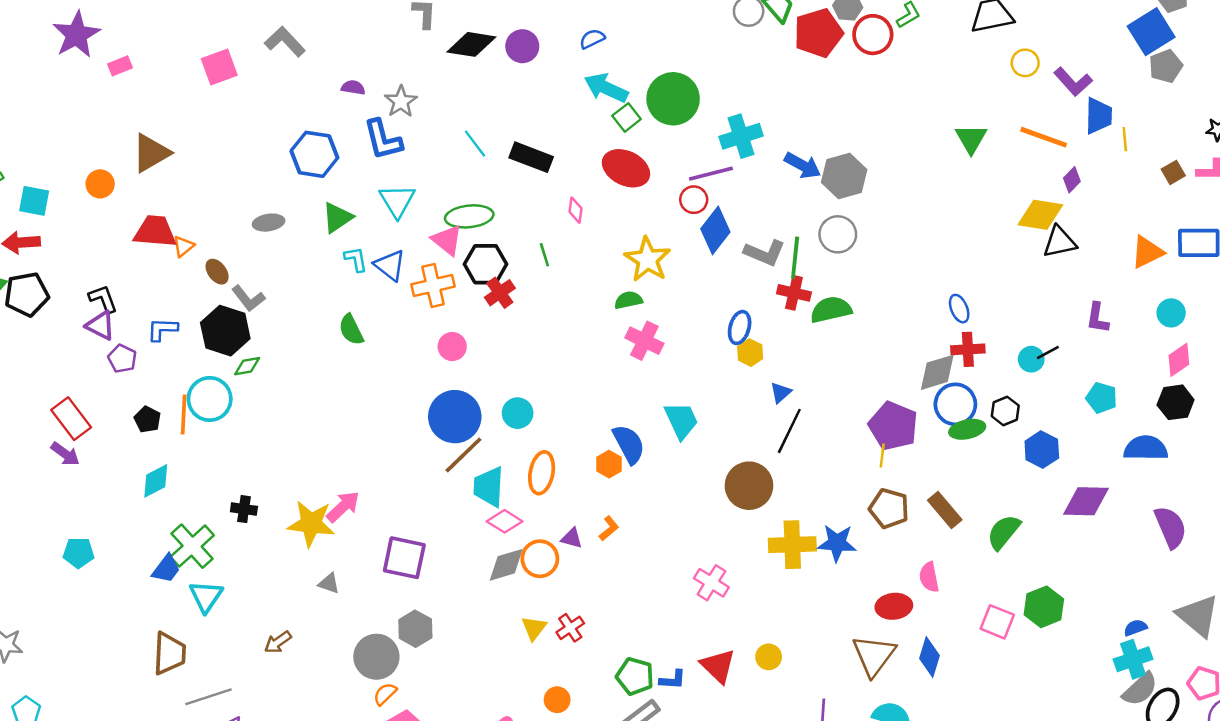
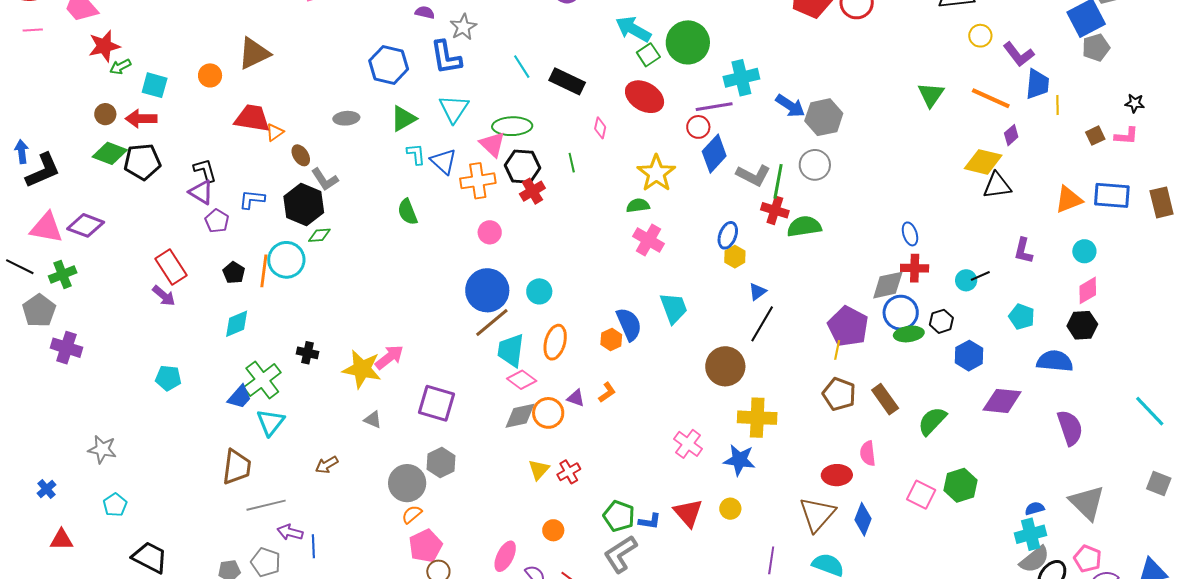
blue star: (837, 543) -> (739, 460), moved

